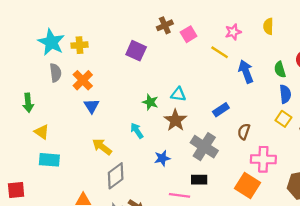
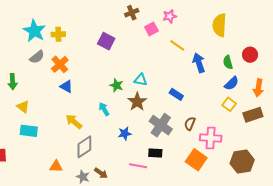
brown cross: (165, 25) -> (132, 13), moved
yellow semicircle: (268, 26) -> (220, 25), size x1.6
pink star: (233, 32) -> (170, 16), moved
gray semicircle: (56, 73) -> (37, 57), turned 56
blue semicircle: (285, 94) -> (232, 83), turned 49
blue triangle: (92, 106) -> (66, 86), turned -32
blue rectangle: (221, 110) -> (176, 94), turned 64
brown semicircle: (244, 132) -> (190, 124), moved

